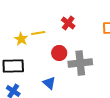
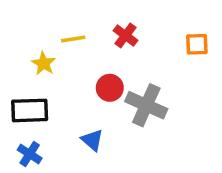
yellow line: (38, 33) -> (73, 39), moved
gray cross: (80, 63) -> (146, 105), turned 30

